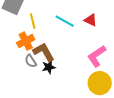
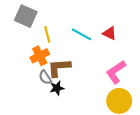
brown L-shape: (44, 52) -> (59, 68), turned -65
black star: (49, 67) -> (57, 88), moved

